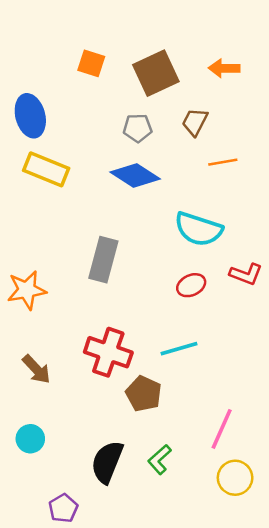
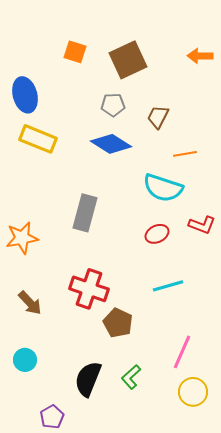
orange arrow: (224, 68) -> (200, 56), moved
brown trapezoid: (195, 122) -> (158, 117), moved
orange line: (223, 162) -> (185, 154), moved
cyan line: (179, 349) -> (168, 286), moved

